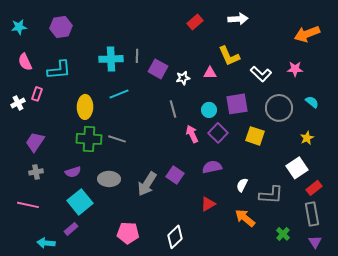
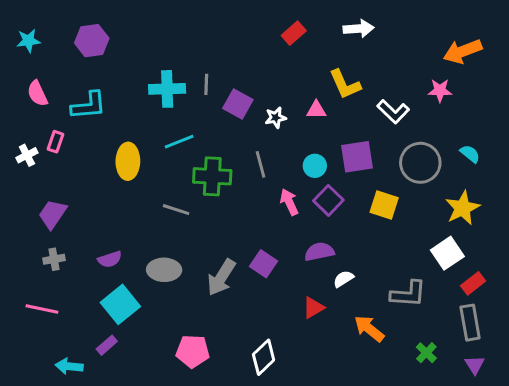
pink star: (295, 69) -> (440, 90), moved
yellow star: (307, 138) -> (463, 208), size x1.6
green cross: (89, 139) -> (212, 176), moved
white semicircle: (242, 185) -> (343, 279), moved, turned 32

